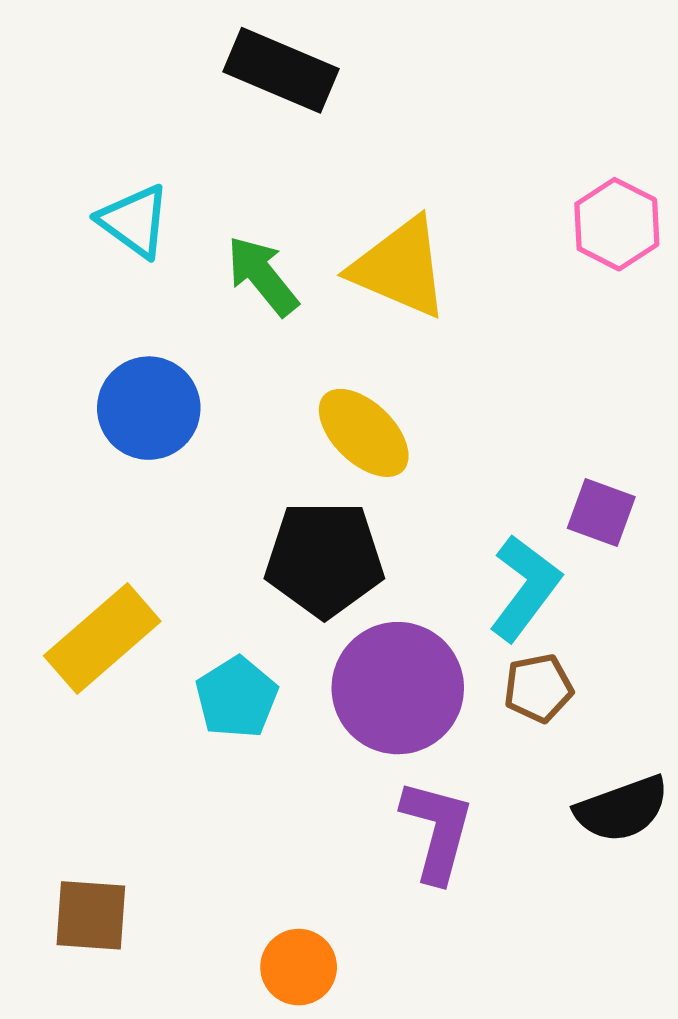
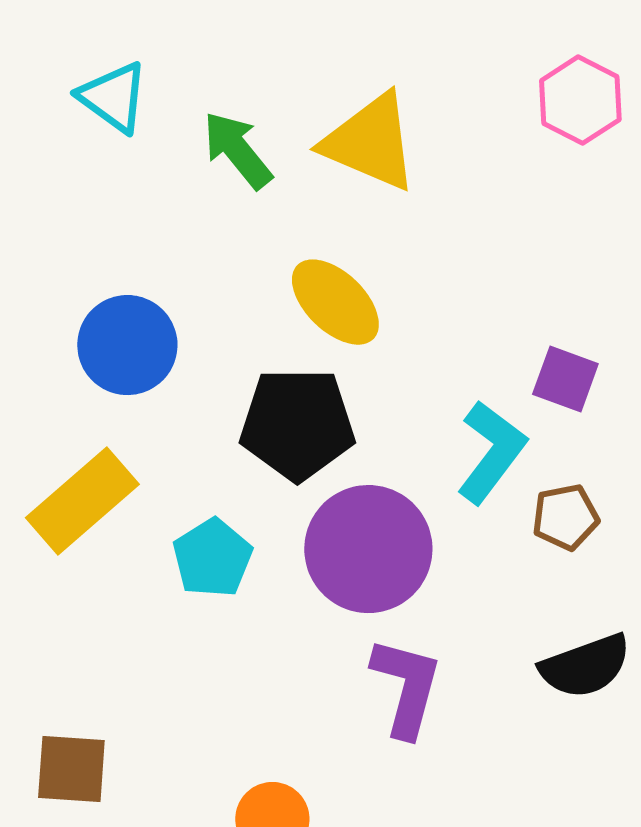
blue circle: (149, 408) -> (127, 345), moved
brown pentagon: (538, 688) -> (565, 517), moved

